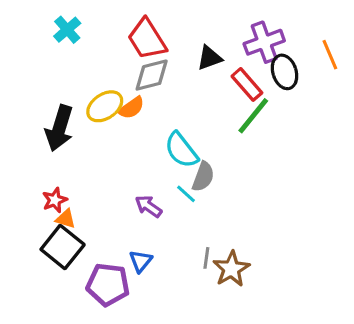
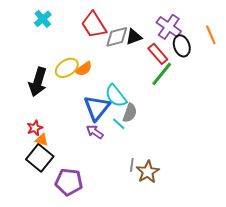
purple cross: (264, 42) -> (169, 27), turned -35
gray diamond: (152, 75) -> (117, 37), moved
blue triangle: (141, 261) -> (97, 108), moved, size x1.8

